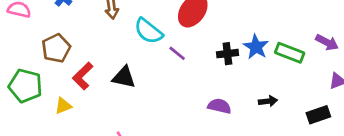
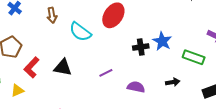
purple line: (177, 53) -> (106, 73), moved, turned -64
green rectangle: (290, 53) -> (194, 57), moved

